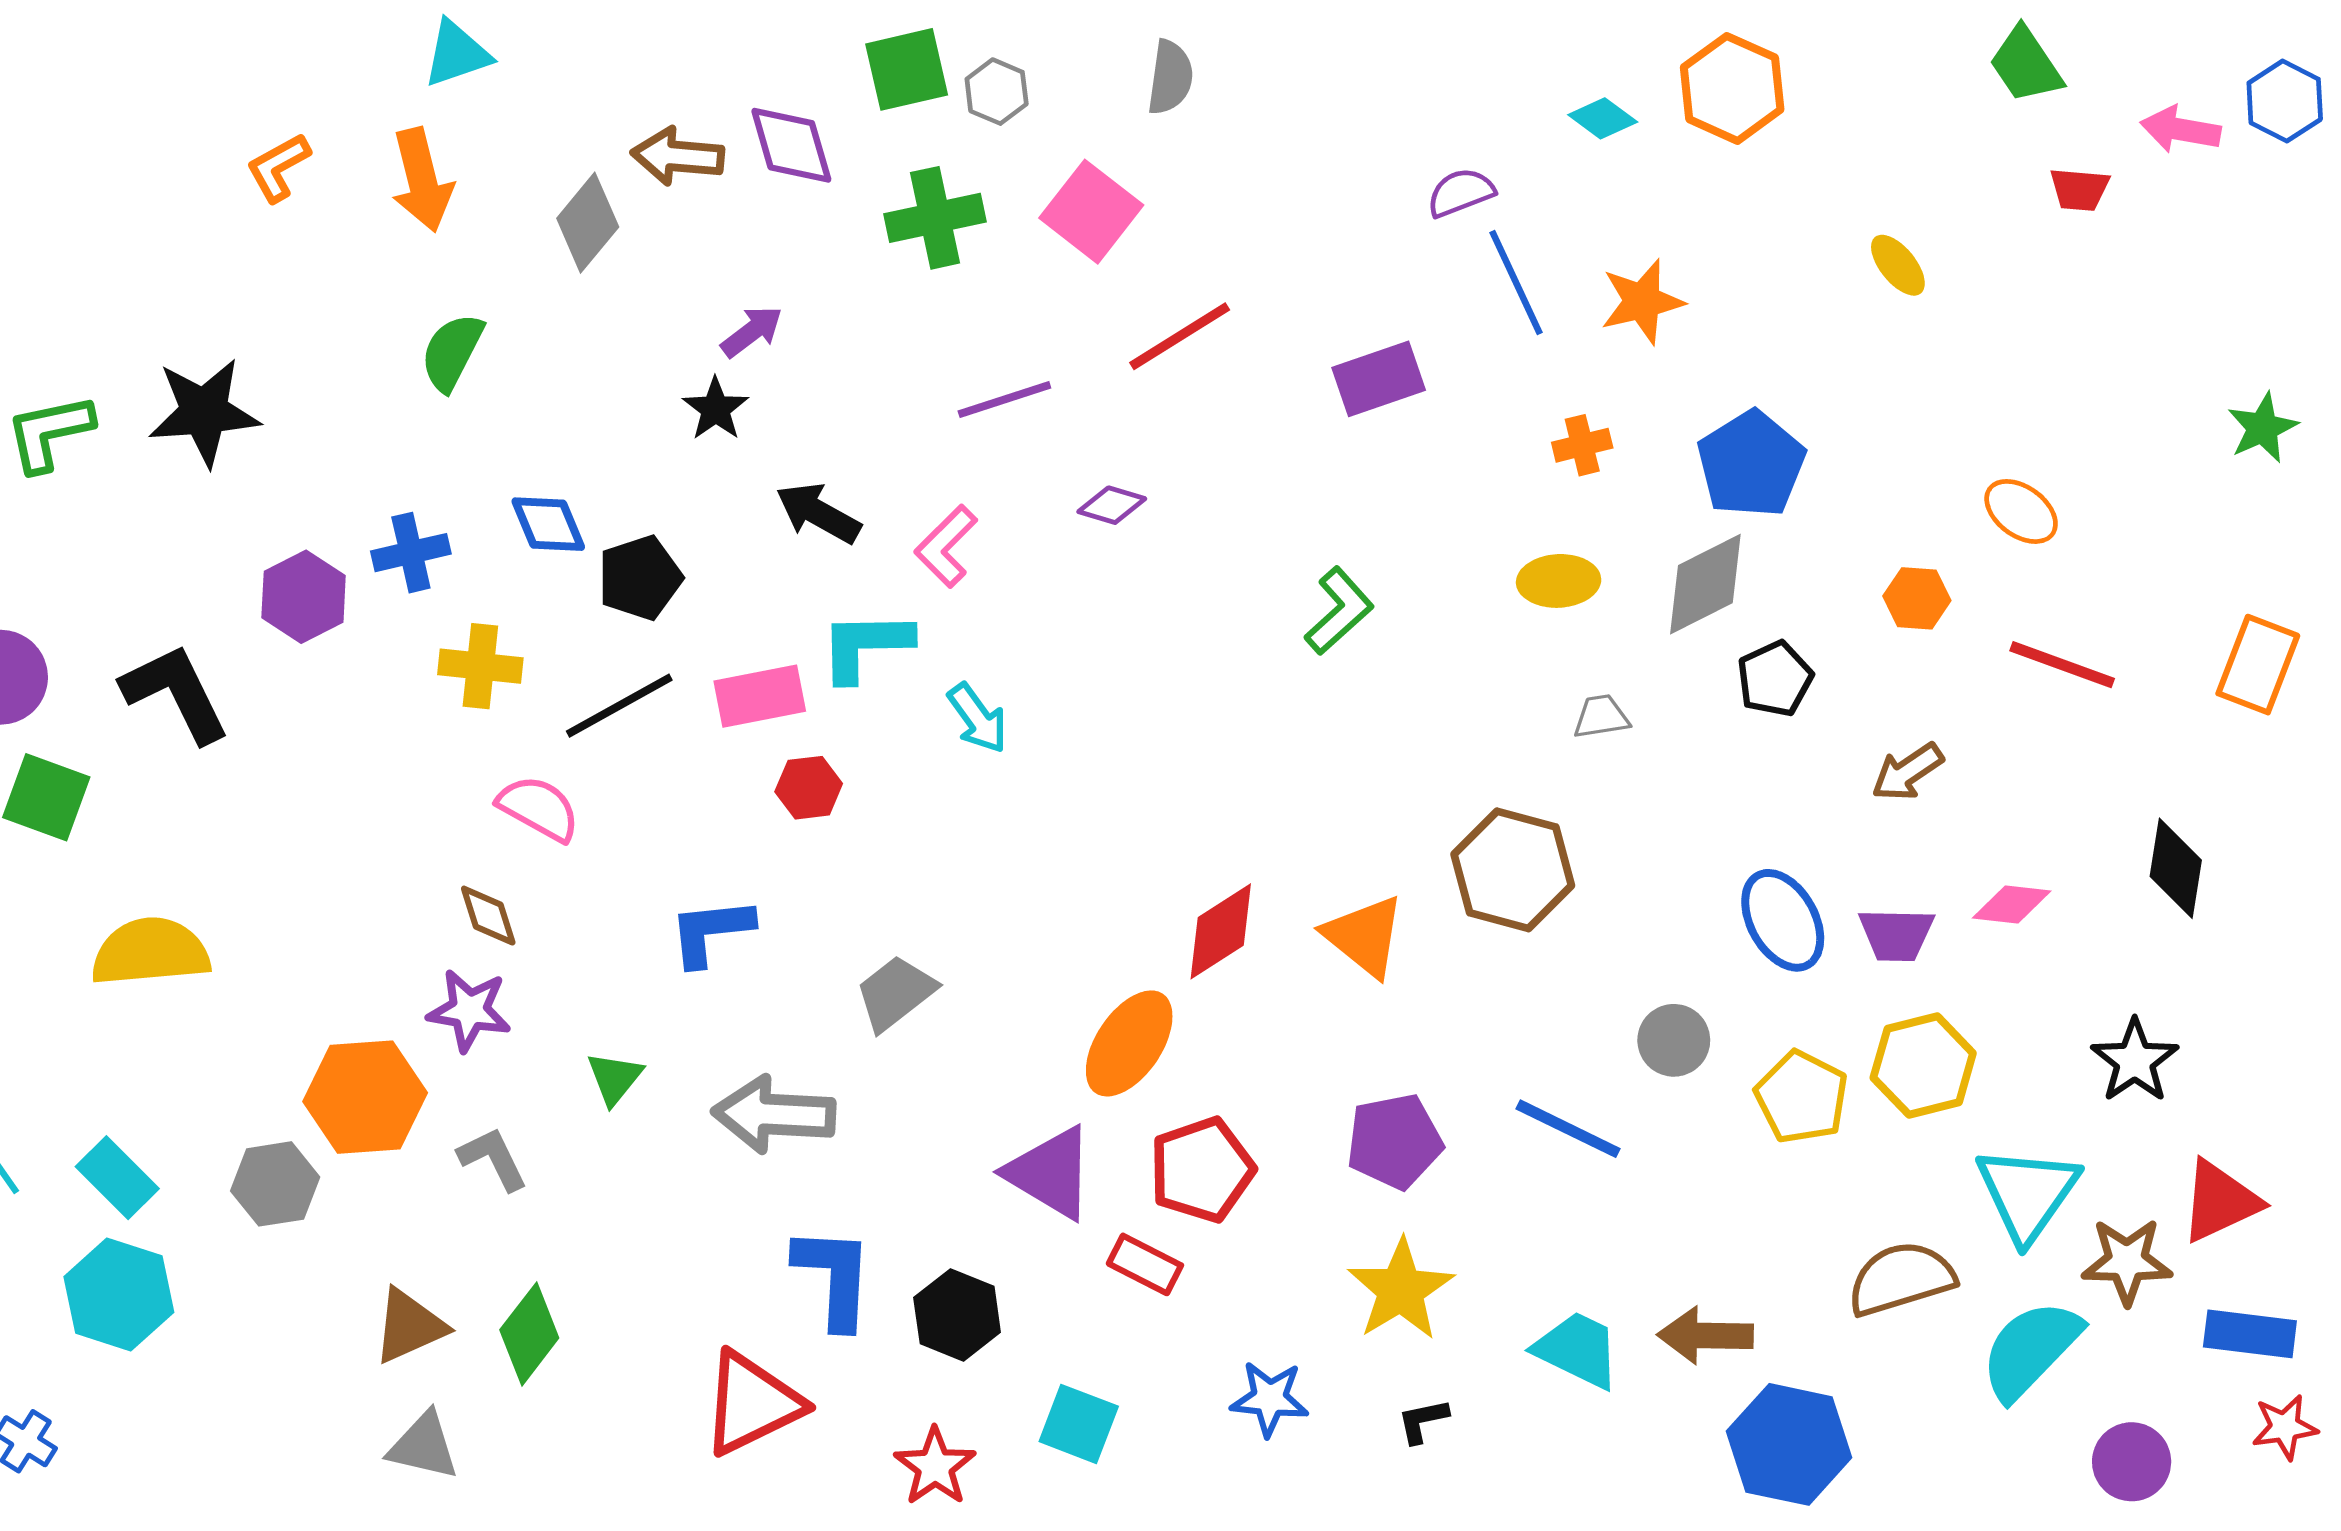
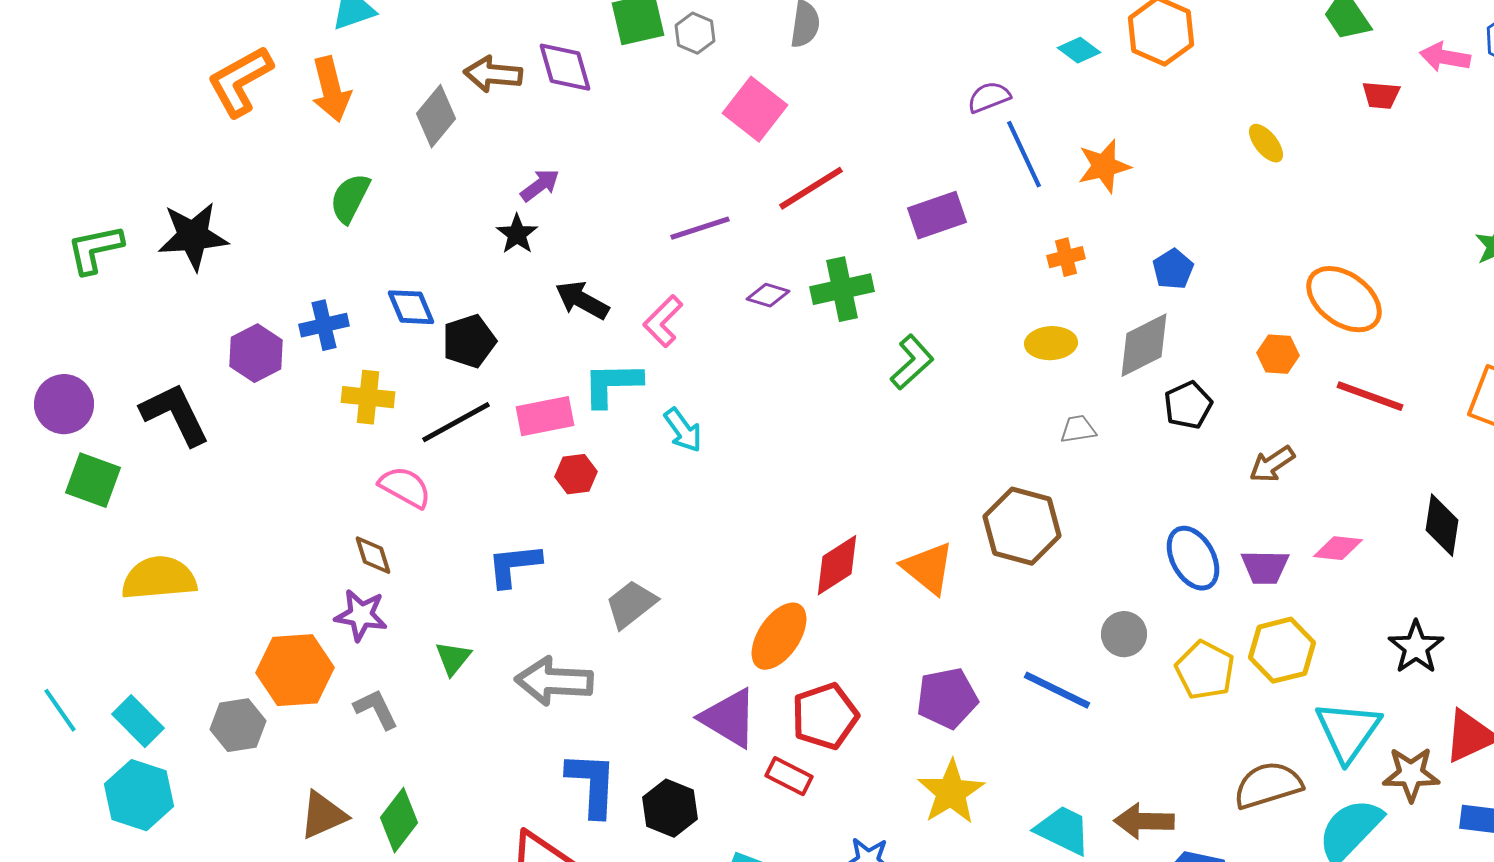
orange L-shape: (278, 167) -> (240, 81), size x1.6
green cross: (935, 218) -> (842, 289), moved
blue pentagon: (1751, 464) -> (1173, 269), size x0.6
orange ellipse: (2021, 511) -> (1344, 299), size x1.6

